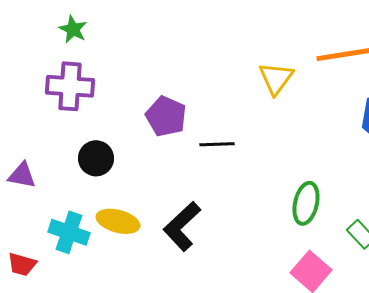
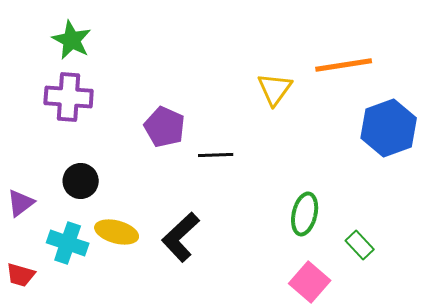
green star: (73, 29) -> (72, 40), size x1.4
black circle: (96, 158) -> (81, 181), moved
purple triangle: (22, 175) -> (21, 203), moved, turned -48

